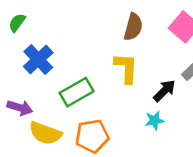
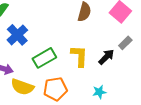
yellow L-shape: (126, 68) -> (79, 56), moved
cyan star: (154, 120) -> (99, 92), moved

